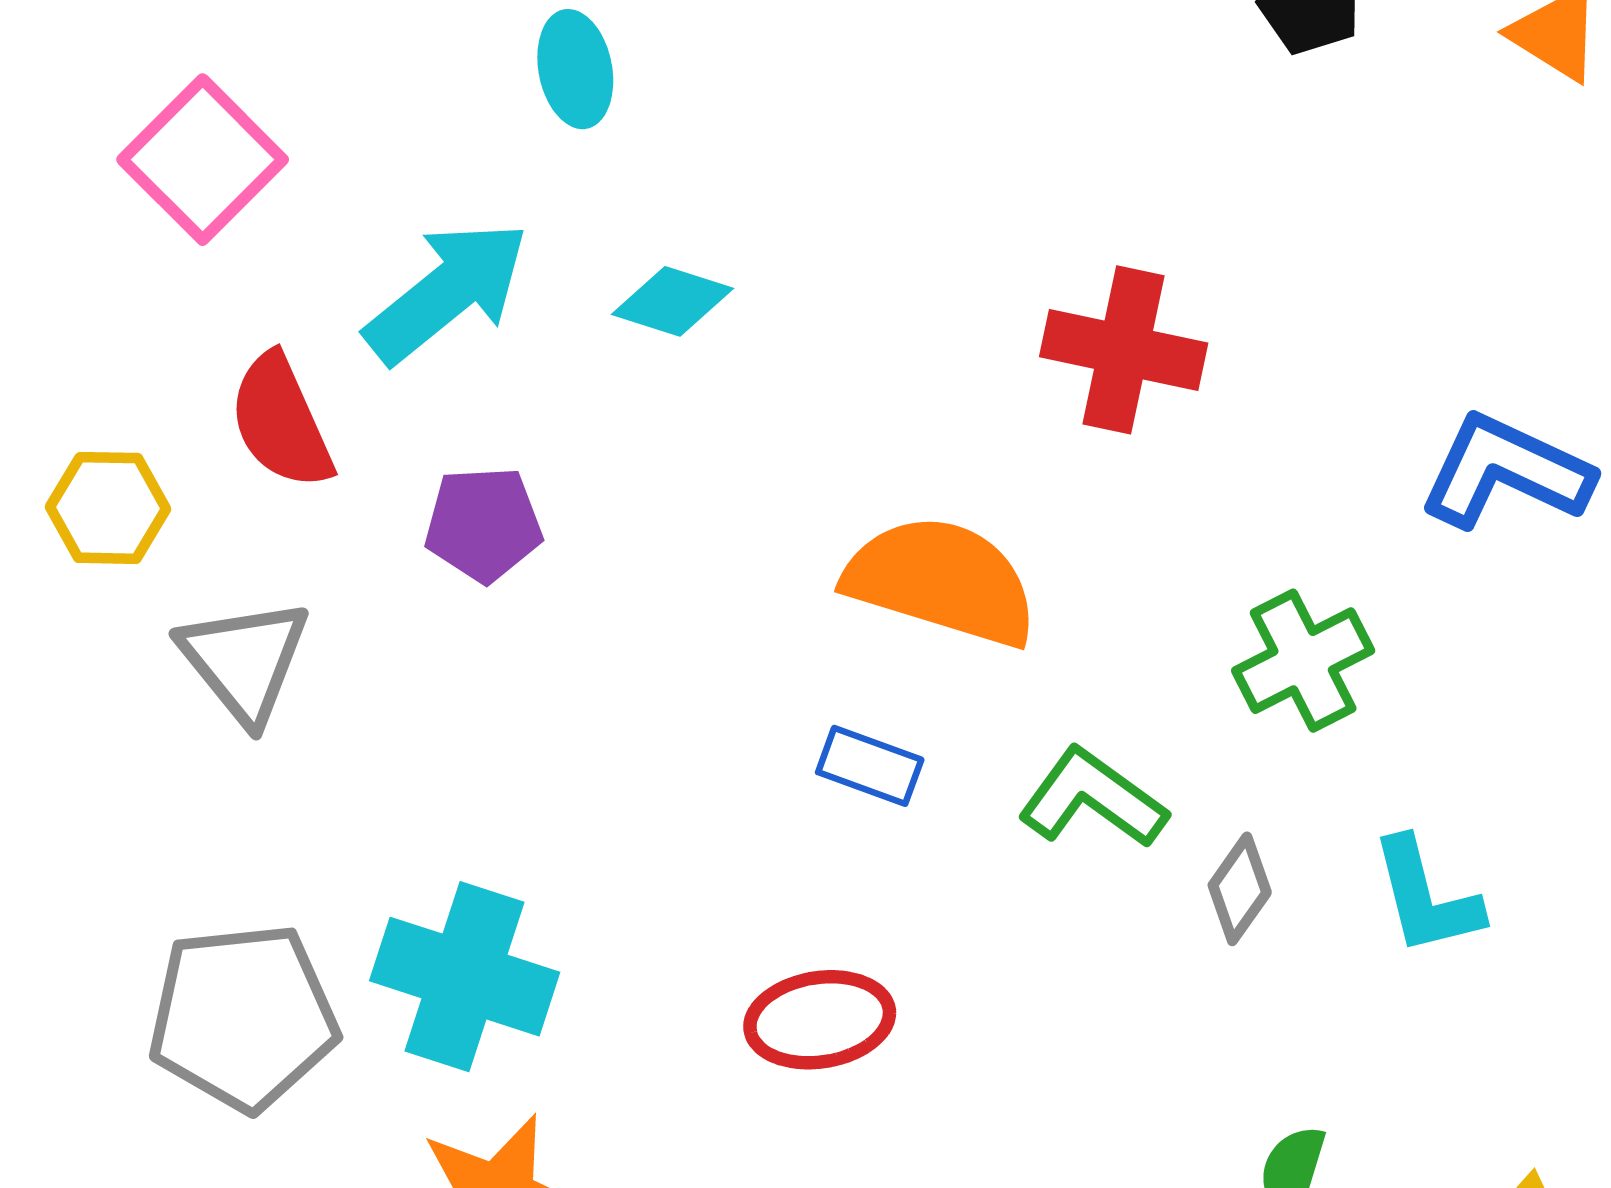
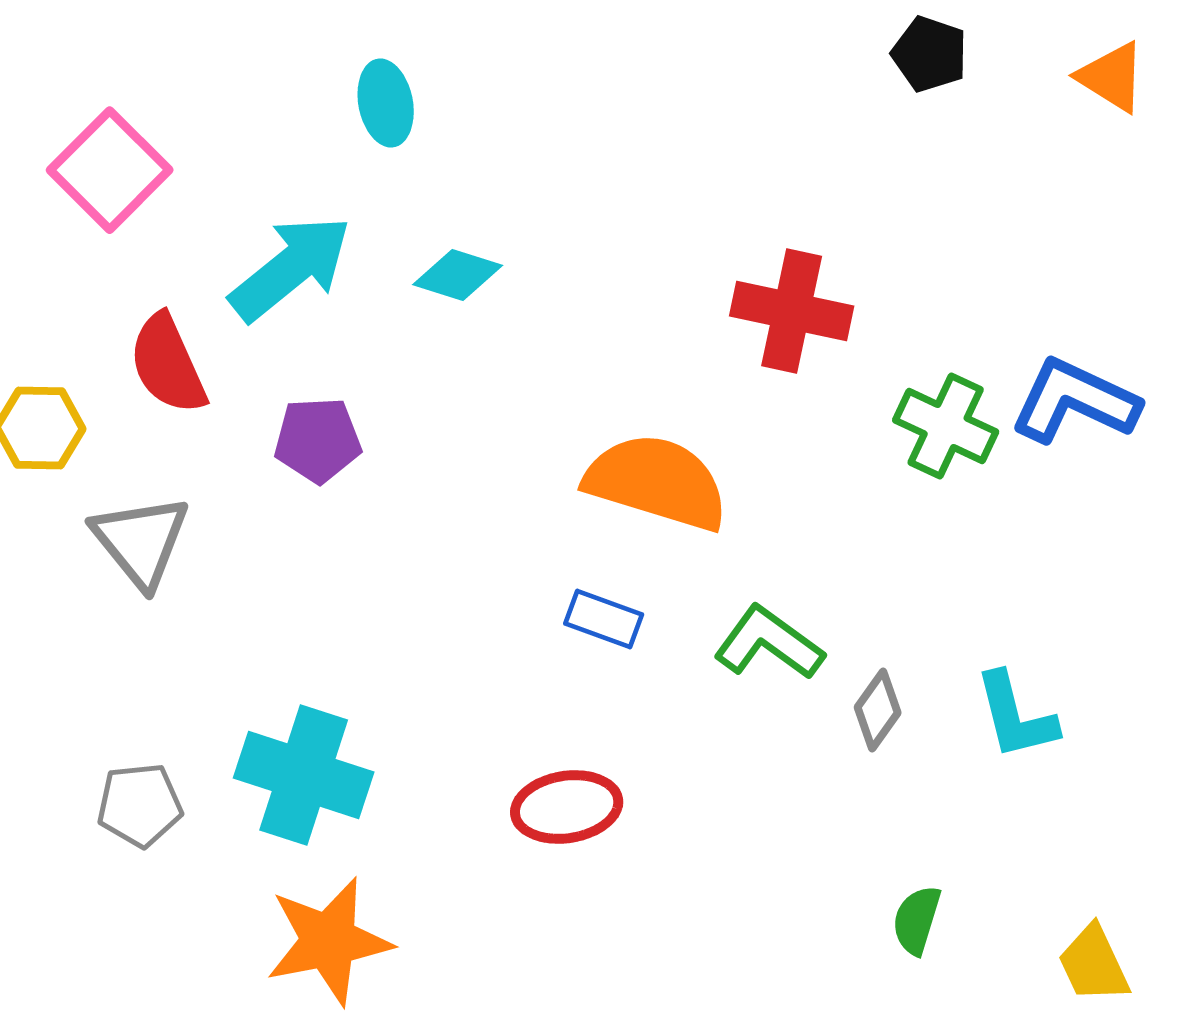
green cross: (1303, 661) -> (946, 426), moved, turned -38
gray pentagon: (243, 1017) -> (140, 805), size x0.6

